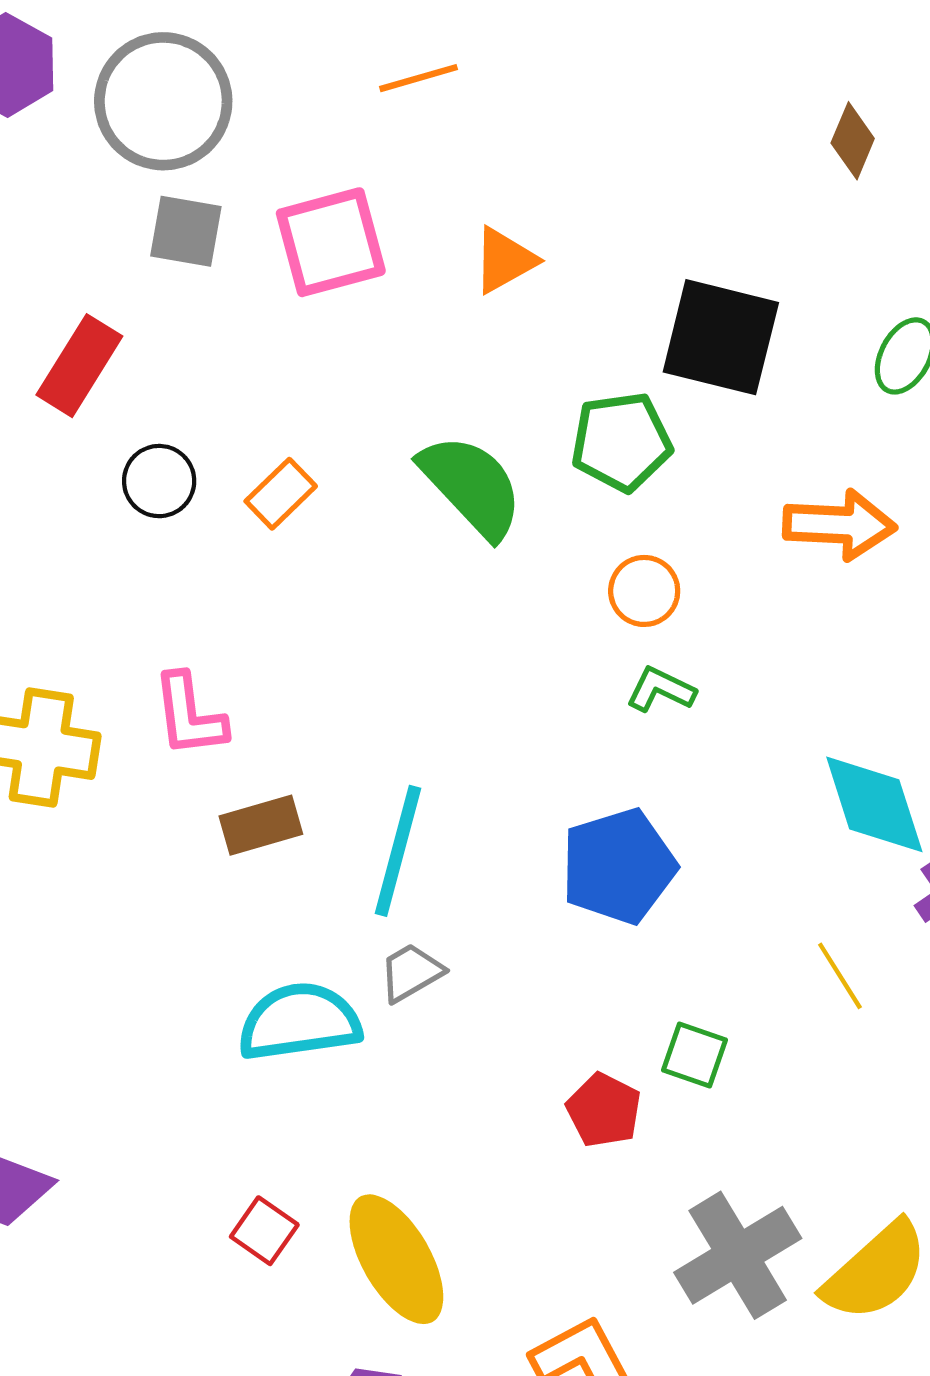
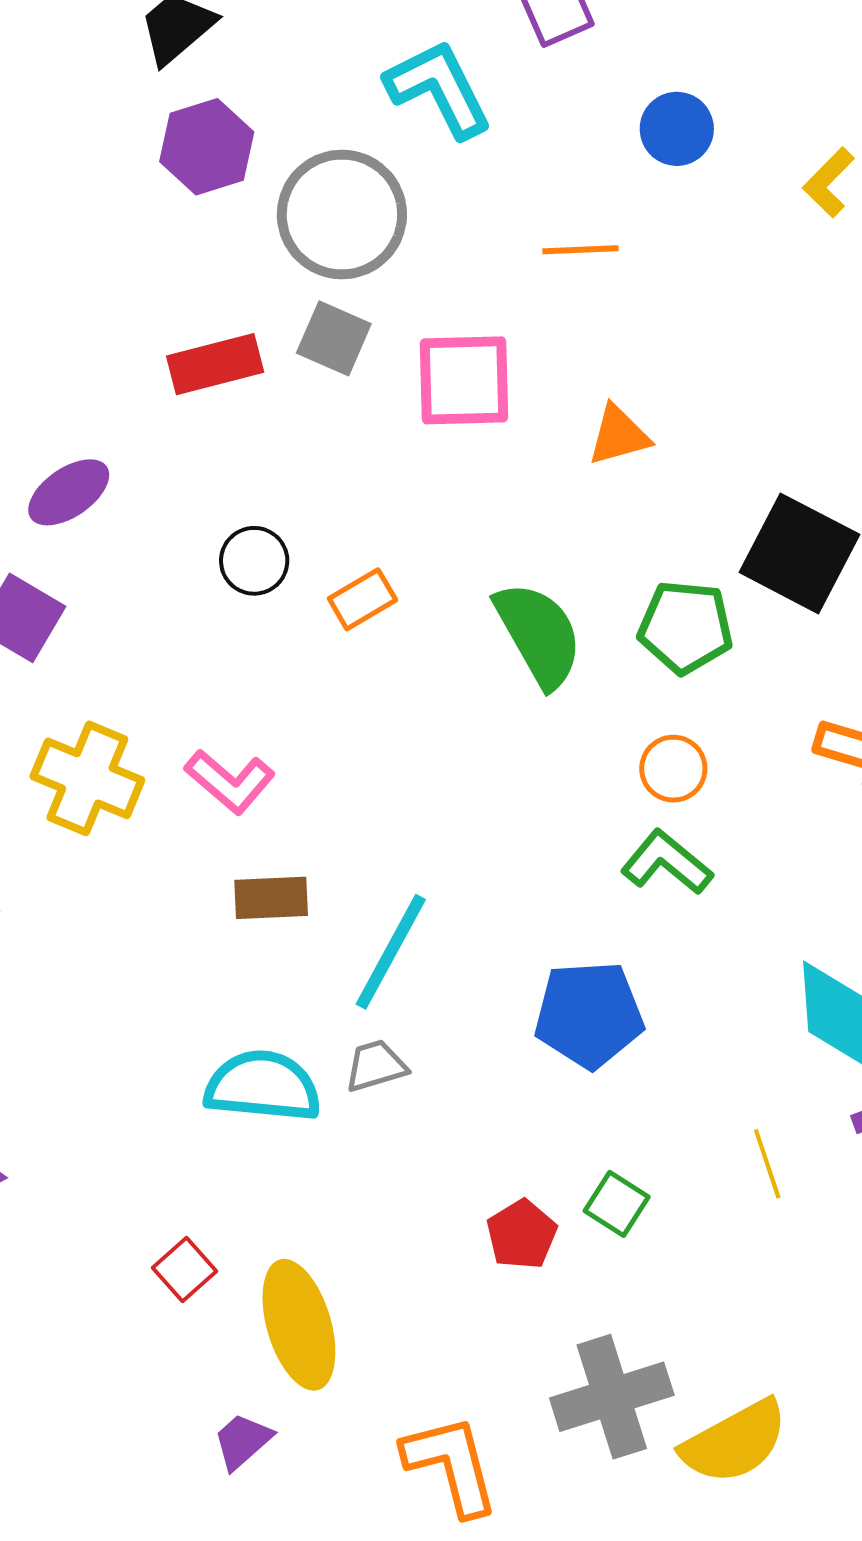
red rectangle: (79, 366) -> (215, 364), moved, turned 30
green L-shape: (661, 690) -> (667, 862), size x1.4
pink L-shape: (189, 715) -> (230, 781), turned -56

